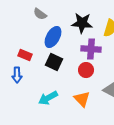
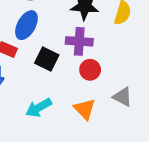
blue ellipse: (53, 37) -> (26, 25), moved
purple cross: (91, 49) -> (79, 41), moved

